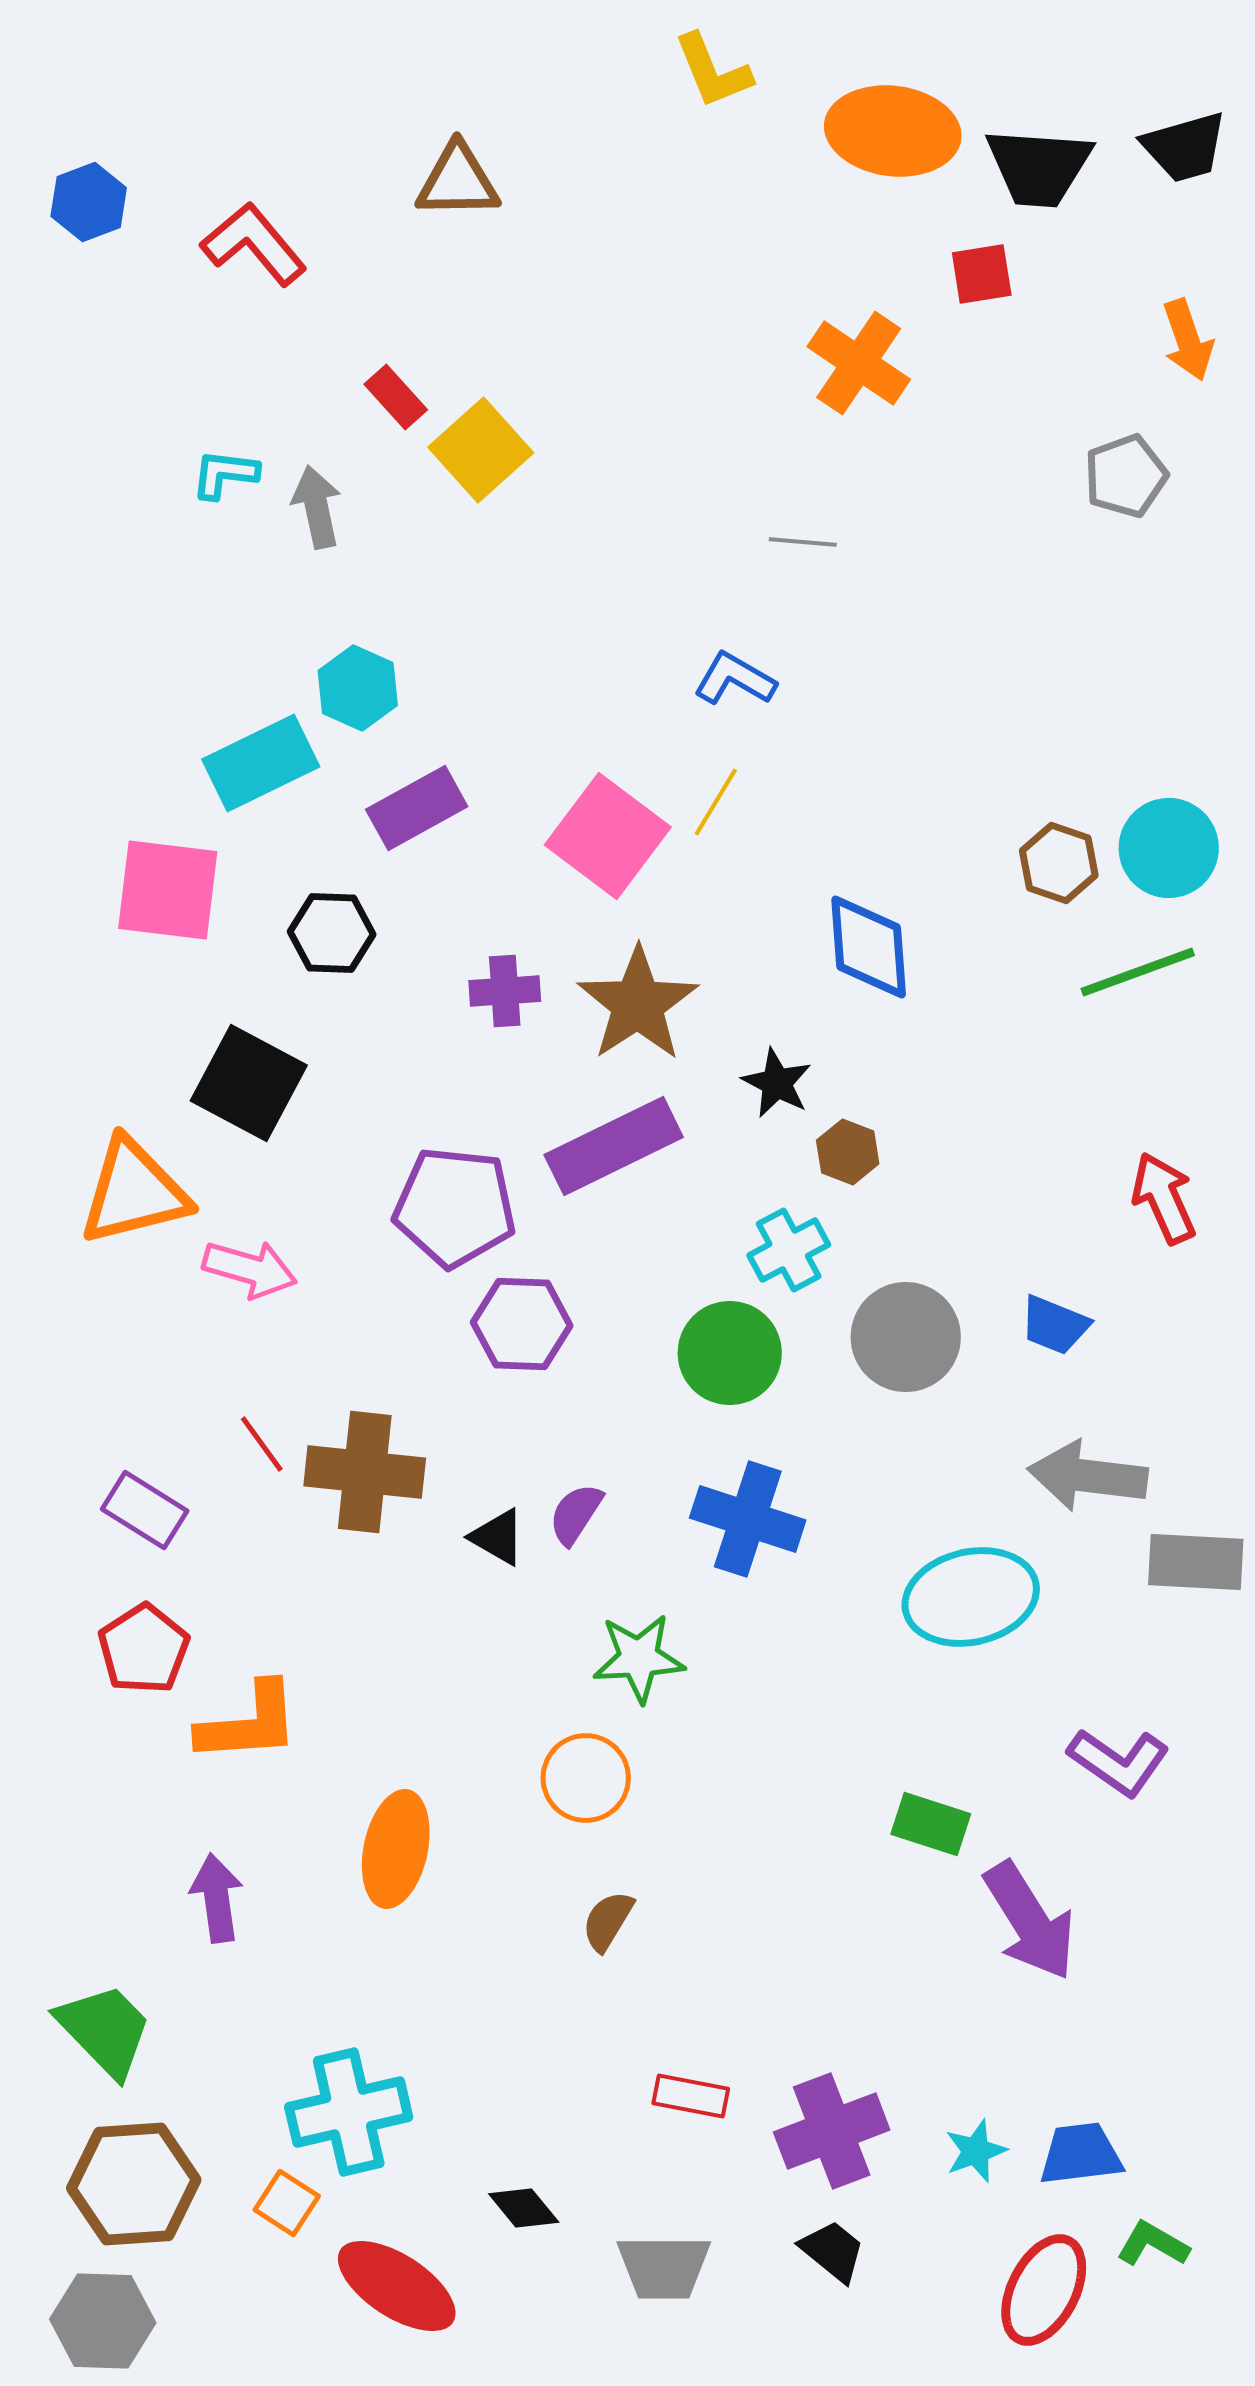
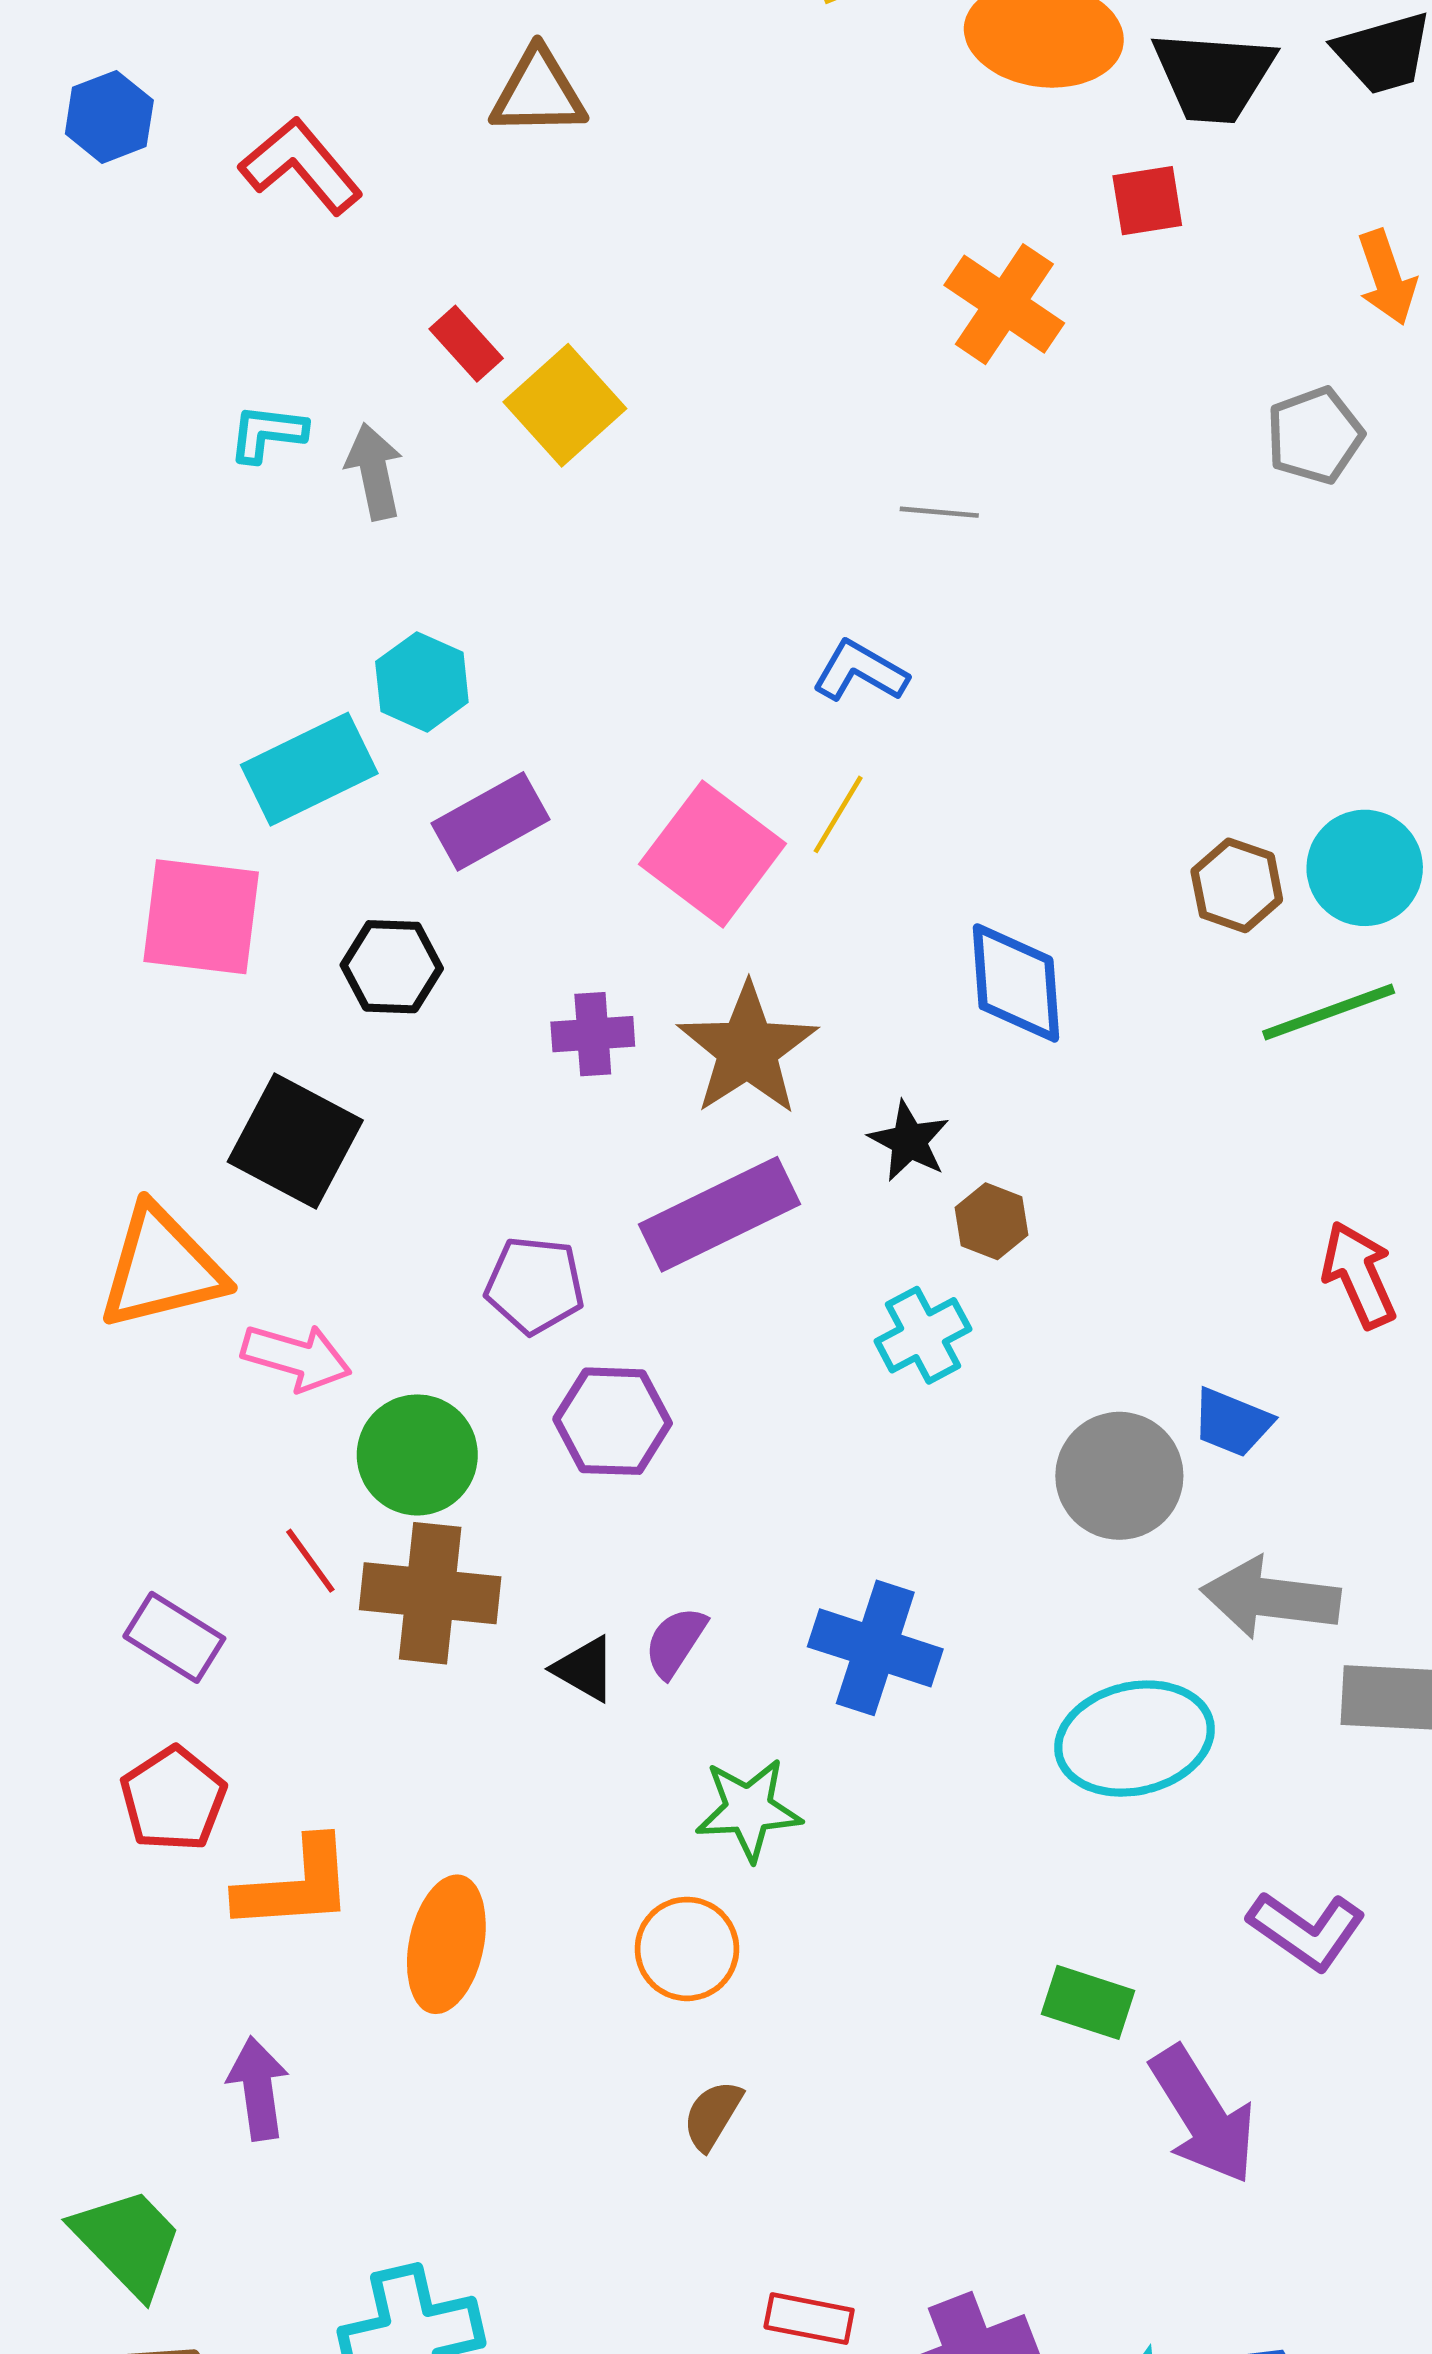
purple pentagon: (455, 1207) -> (535, 1285), size x0.7
gray circle: (906, 1337) -> (1119, 1476), moved
green circle: (730, 1353) -> (417, 1455), moved
orange ellipse: (396, 1849) -> (446, 1944), moved

